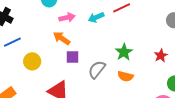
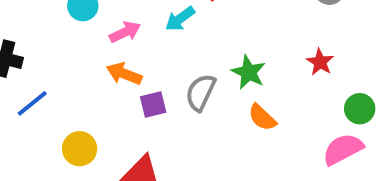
yellow circle: (32, 61) -> (80, 149), moved
gray semicircle: (97, 69) -> (201, 92), moved
orange semicircle: (125, 76) -> (262, 117), turned 42

